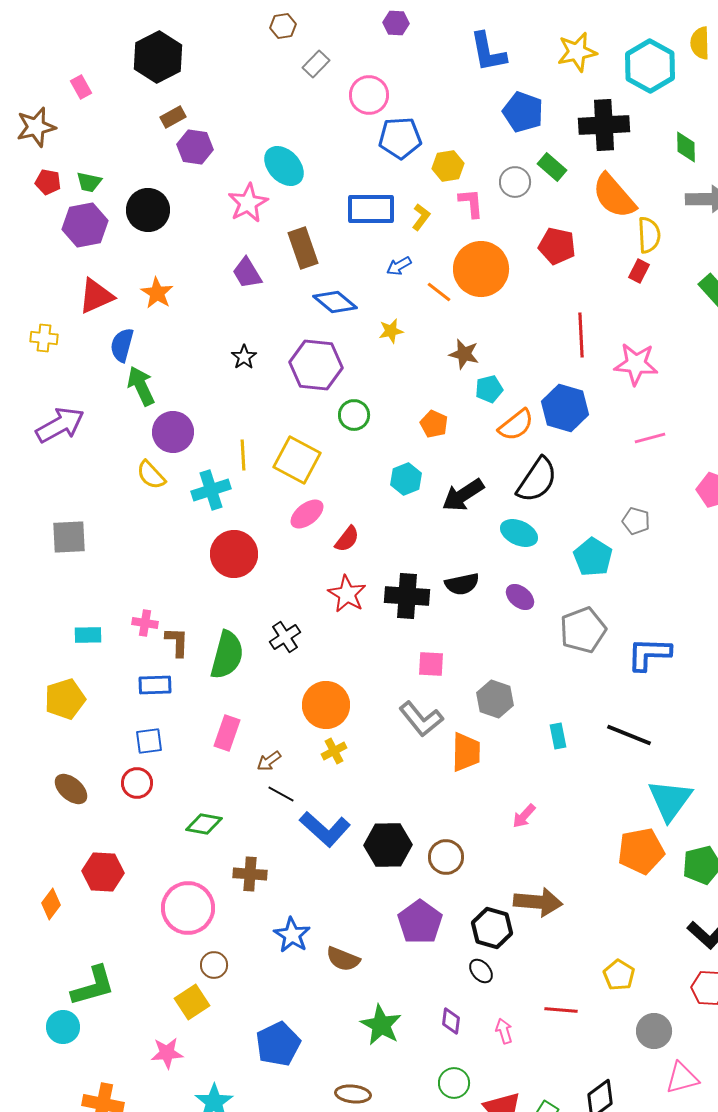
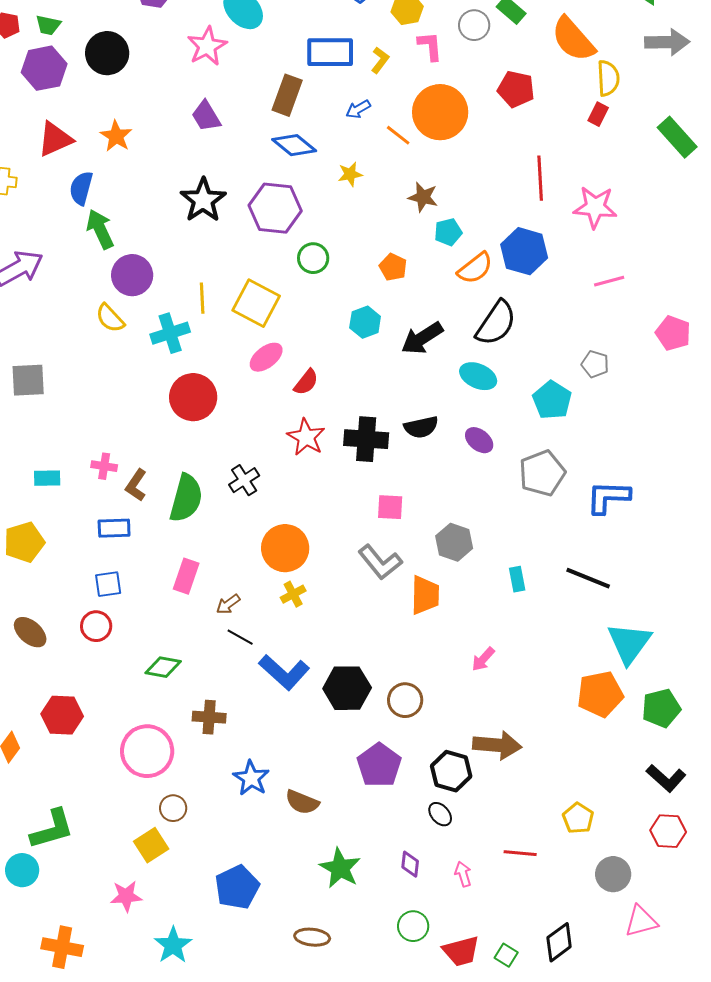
brown rectangle: (303, 248) -> (287, 95), moved, turned 39
black star: (244, 357) -> (203, 200), size x1.8
brown L-shape: (177, 642) -> (136, 485), turned -148

